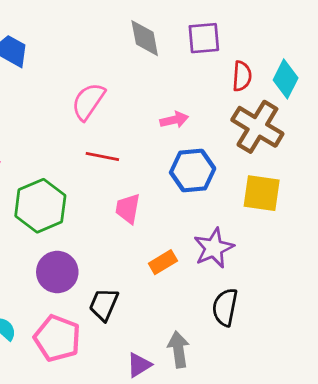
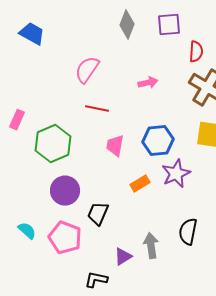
gray diamond: (145, 38) -> (127, 25), turned 32
blue hexagon: (193, 171) -> (158, 141), moved
black semicircle: (225, 307) -> (188, 232), moved

